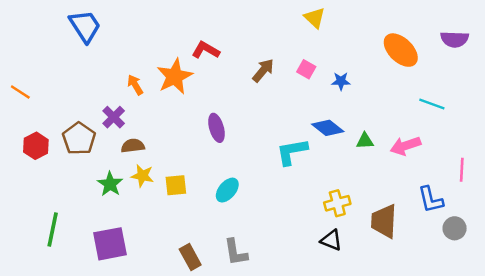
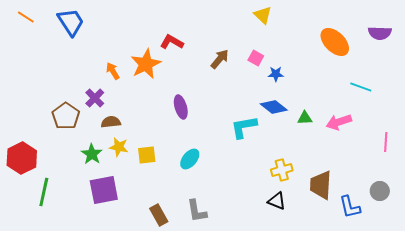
blue star: (341, 81) -> (276, 74), moved
orange line: (20, 92) -> (26, 17), moved
red hexagon: (36, 146) -> (22, 158), moved, size x1.4
blue L-shape: (431, 200) -> (350, 207), moved
purple square: (110, 244) -> (104, 190), moved

